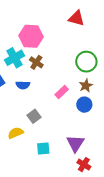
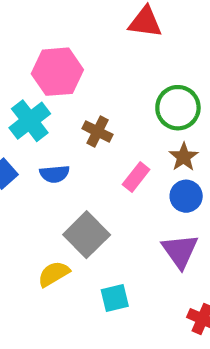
brown cross: (36, 62) -> (98, 132), moved
gray square: (34, 116) -> (87, 235), size x1.5
purple triangle: (75, 143) -> (180, 251), moved

